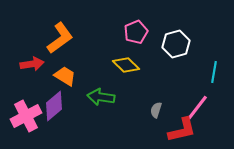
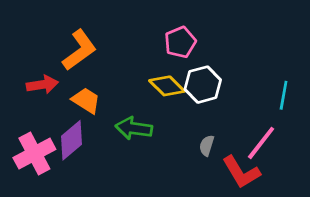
white hexagon: (176, 44) -> (203, 85), moved
red L-shape: (182, 130) -> (241, 172), turned 72

